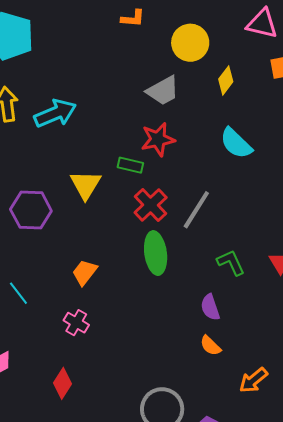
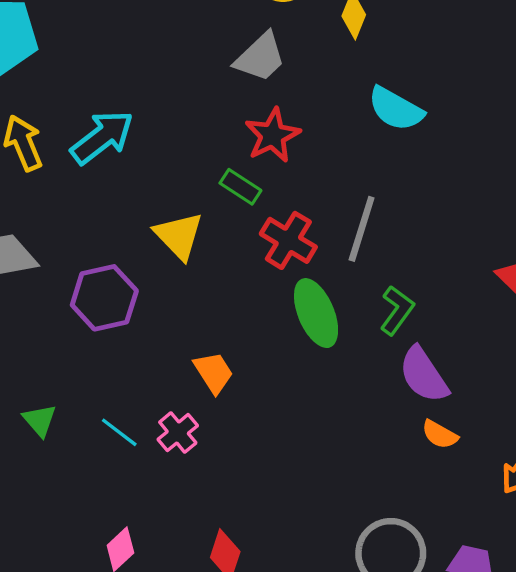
green rectangle: (130, 165) -> (240, 187), turned 35
green L-shape: (231, 263) -> (397, 310), moved, turned 76
orange trapezoid: (85, 272) -> (214, 372), turned 124
purple semicircle: (210, 307) -> (424, 375), size x1.4
pink cross: (76, 323) -> (178, 433), moved, turned 35

